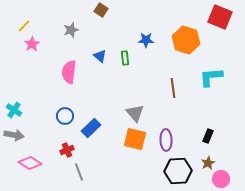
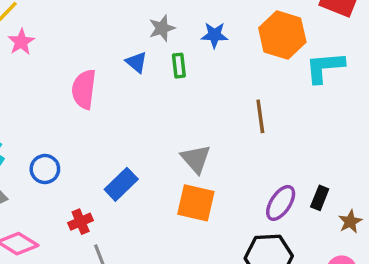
gray star: (71, 30) -> (162, 28), moved
cyan L-shape: (211, 77) -> (325, 67), moved
blue circle: (65, 116) -> (45, 169), moved
purple ellipse: (166, 140) -> (281, 203), moved, turned 35
brown star: (208, 163) -> (350, 222), moved

